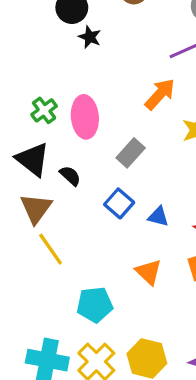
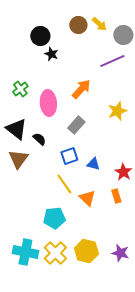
orange arrow: (160, 94) -> (81, 89), moved
green cross: (44, 110) -> (20, 89), moved
blue square: (119, 203) -> (69, 156), turned 30
yellow line: (51, 249) -> (64, 184), moved

